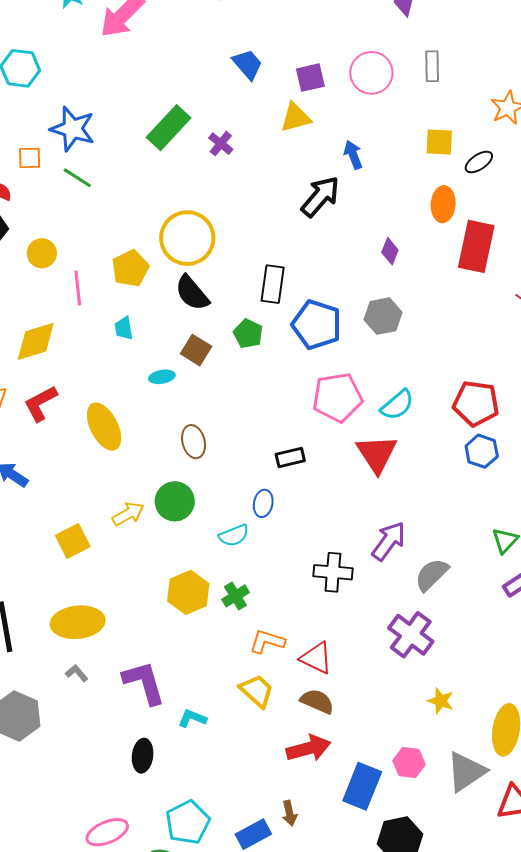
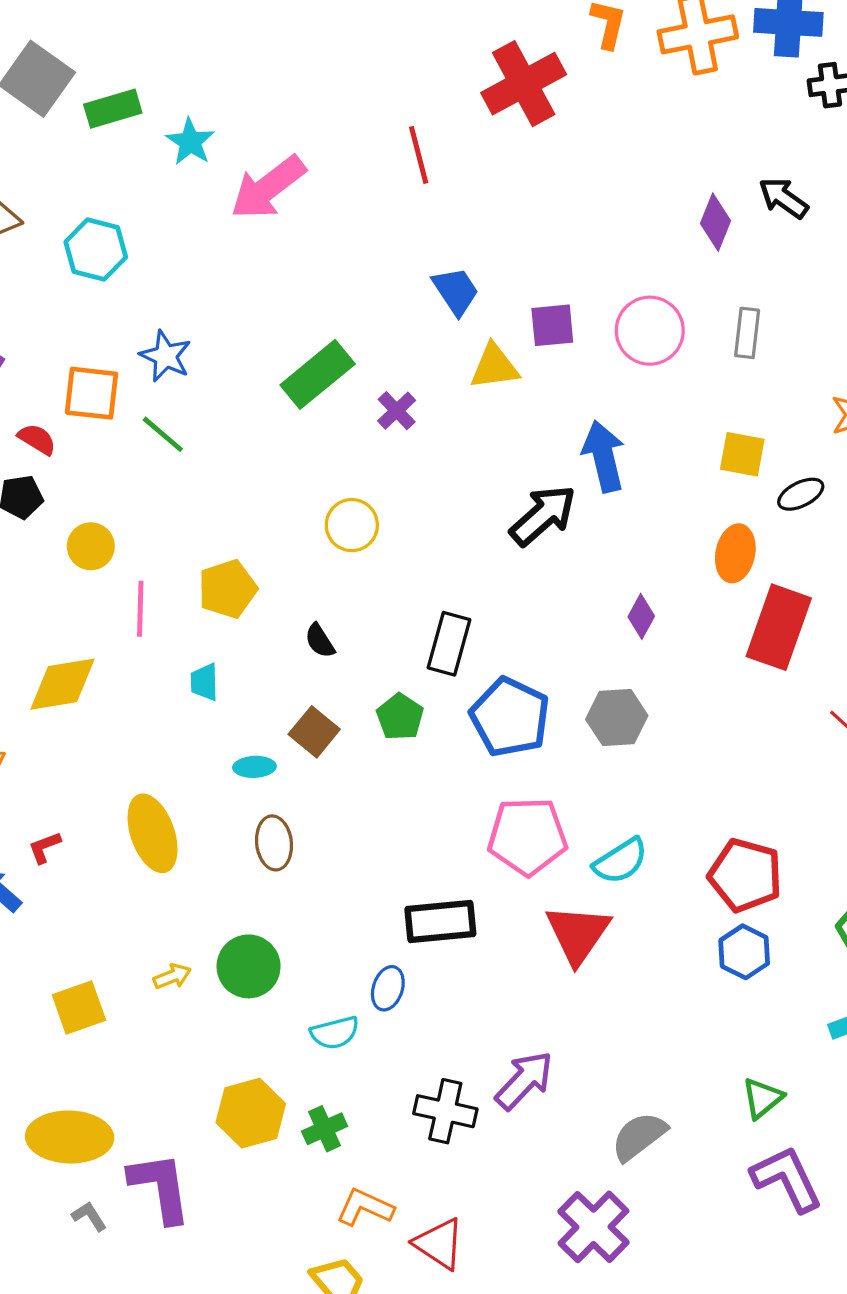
yellow triangle: (296, 117) -> (494, 367), moved
blue star: (73, 129) -> (166, 356), size x0.7
blue arrow: (353, 155) -> (604, 456), size x1.5
orange square: (30, 158) -> (92, 393), size x1.5
yellow circle: (187, 238) -> (352, 525), moved, size x0.6
black semicircle: (192, 293) -> (320, 641), size x0.6
red L-shape: (41, 403) -> (44, 847), moved, size x0.6
brown ellipse: (194, 442) -> (274, 843), moved
black rectangle: (290, 458) -> (440, 922), size x1.5
yellow arrow: (128, 514) -> (172, 976), size x0.7
purple arrow: (389, 541) -> (524, 1080), moved
black cross: (333, 572) -> (445, 1111), moved
gray L-shape: (77, 673) -> (89, 1216), moved
purple L-shape: (144, 682) -> (160, 1187), moved

